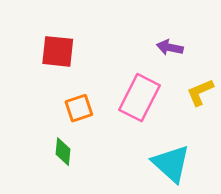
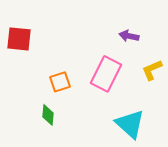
red square: (58, 51) -> (19, 39), moved

